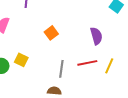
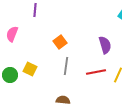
gray line: (61, 69) -> (66, 66), moved

